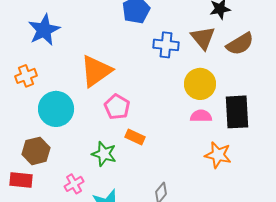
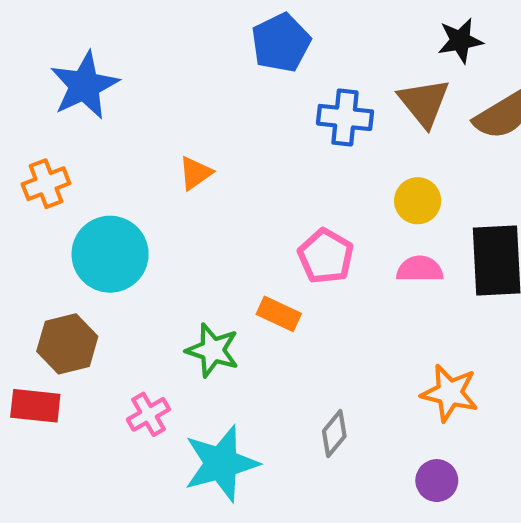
orange triangle: (96, 71) -> (195, 173), size x0.5
yellow circle: (200, 84) -> (418, 201), size x0.7
pink pentagon: (117, 107) -> (326, 256), moved
orange star: (218, 155) -> (450, 393), moved

